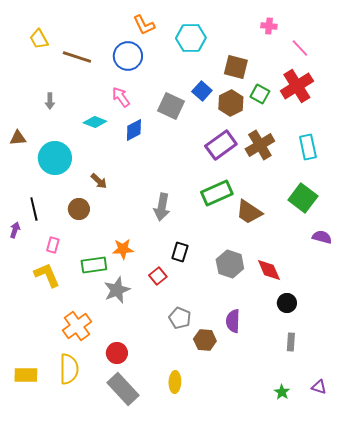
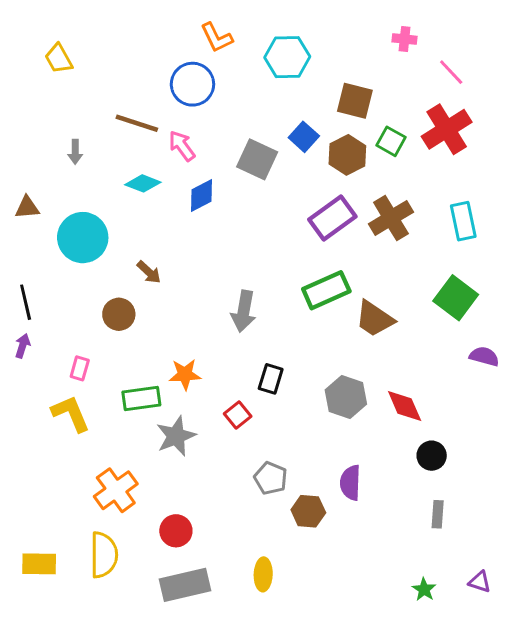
brown line: (77, 57) -> (137, 123), moved
black line: (34, 209) -> (26, 302), moved
gray rectangle: (123, 389) -> (185, 585), turned -60

